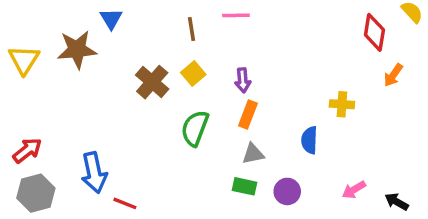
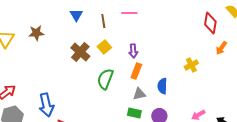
blue triangle: (111, 19) -> (76, 15), moved
brown star: (77, 50) -> (36, 33), size x0.7
yellow cross: (342, 104) -> (191, 65), turned -32
blue semicircle: (309, 140) -> (162, 86), moved

